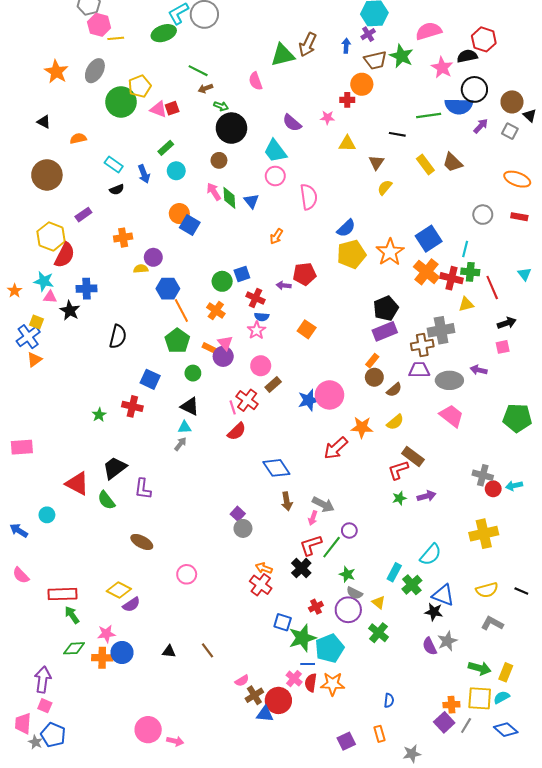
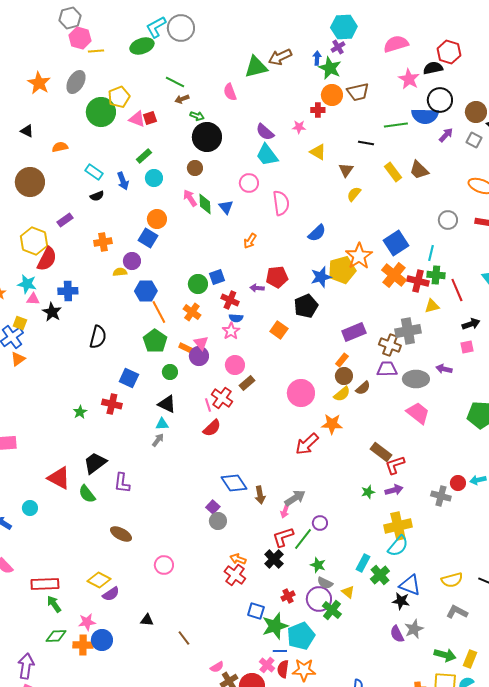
brown arrow: (308, 45) -> (280, 57), turned 40
green star: (401, 56) -> (330, 68), moved
brown trapezoid: (375, 60) -> (358, 92), moved
yellow triangle: (347, 144) -> (318, 152), turned 30
cyan trapezoid: (275, 151) -> (267, 155), moved
blue square: (190, 225) -> (148, 238), moved
yellow pentagon: (351, 254) -> (342, 270), moved
black pentagon: (386, 308) -> (306, 306), moved
brown cross: (422, 345) -> (390, 345), turned 30
blue star: (309, 400) -> (321, 277), moved
yellow semicircle: (395, 422) -> (342, 394), moved
blue diamond: (276, 468) -> (234, 483), moved
red L-shape: (398, 470) -> (395, 465), moved
gray cross: (483, 475) -> (441, 496), moved
gray arrow: (323, 504) -> (295, 498), turned -60
yellow cross: (484, 534) -> (398, 526), moved
green cross: (379, 633) -> (332, 610), moved
black triangle: (169, 651) -> (147, 620), moved

